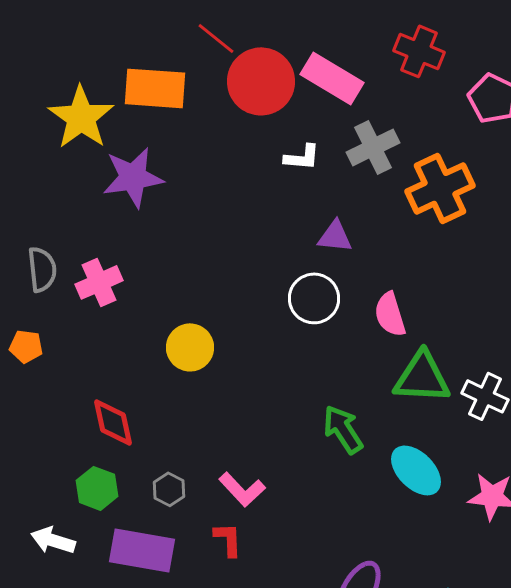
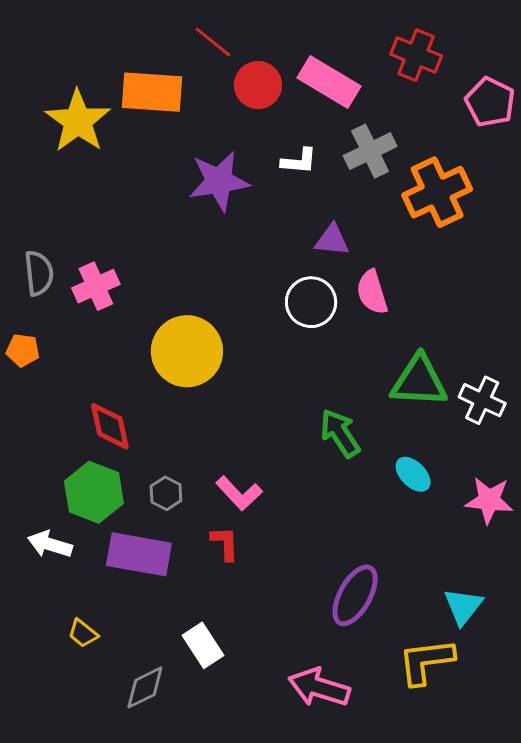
red circle: (261, 81) -> (258, 85), size x0.7
purple star: (133, 177) -> (219, 181), moved
pink semicircle: (390, 314) -> (372, 292), moved
yellow circle: (190, 347) -> (187, 351), size x1.5
cyan ellipse: (416, 470) -> (413, 474), size x0.7
green hexagon: (97, 488) -> (94, 492), size x1.4

